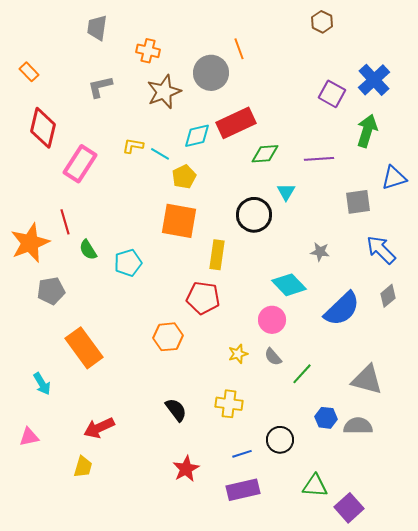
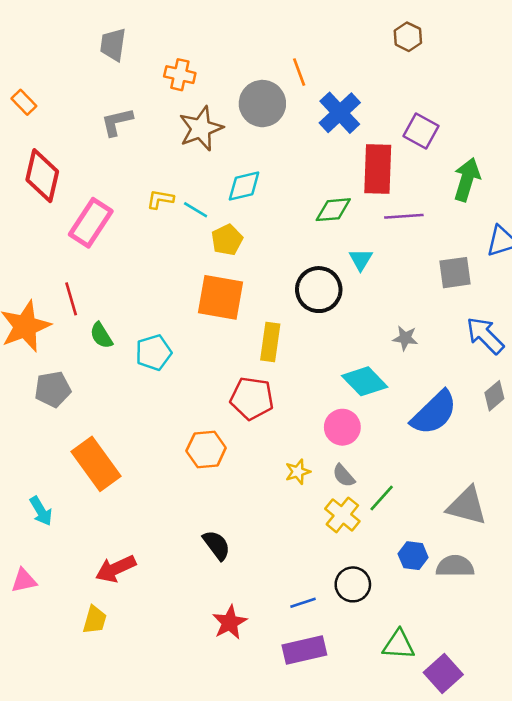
blue cross: (374, 80) -> (340, 113), moved
red rectangle: (236, 123) -> (378, 169), moved, turned -63
yellow cross: (229, 404) -> (342, 515), moved, turned 32

